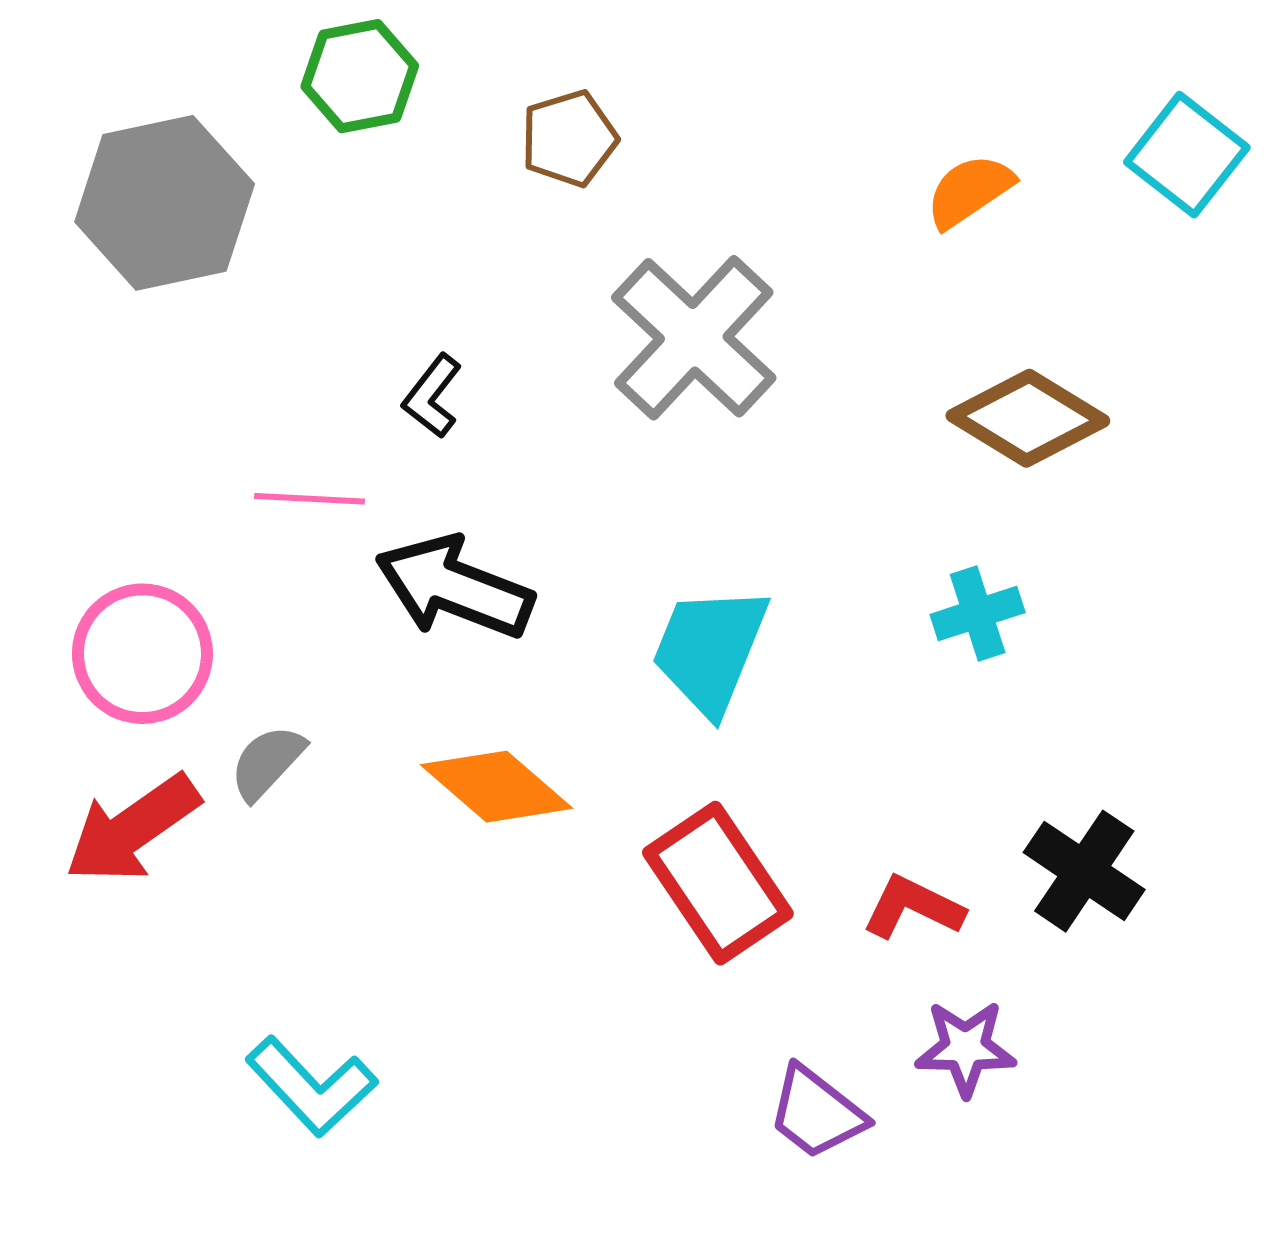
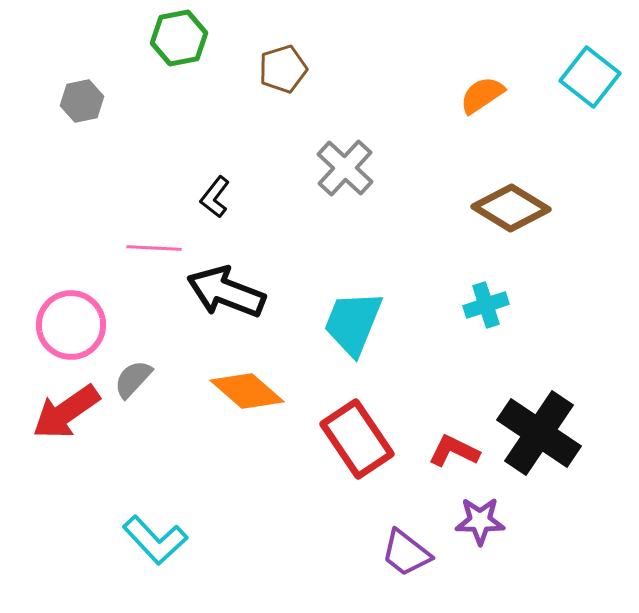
gray hexagon: (165, 203) -> (82, 101), size x0.5
gray cross: (694, 338) -> (345, 168), size x0.7
black cross: (1084, 871) -> (539, 433), size x1.4

